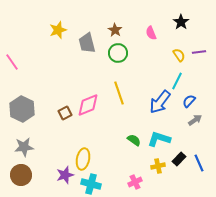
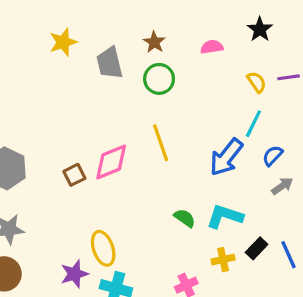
pink semicircle: (151, 33) -> (212, 47), turned 104
yellow ellipse: (83, 159) -> (103, 248), turned -30

